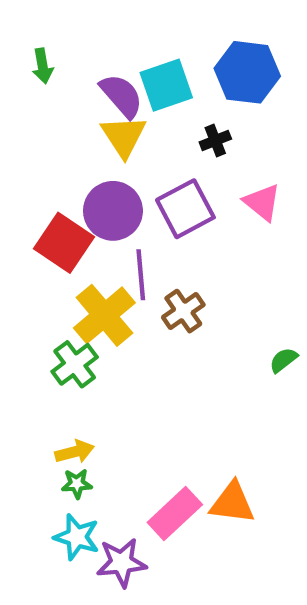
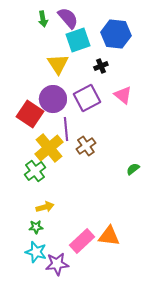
green arrow: (43, 66) -> (43, 19), moved
purple semicircle: (121, 96) -> (68, 18), moved
yellow arrow: (75, 452) -> (45, 207), moved

